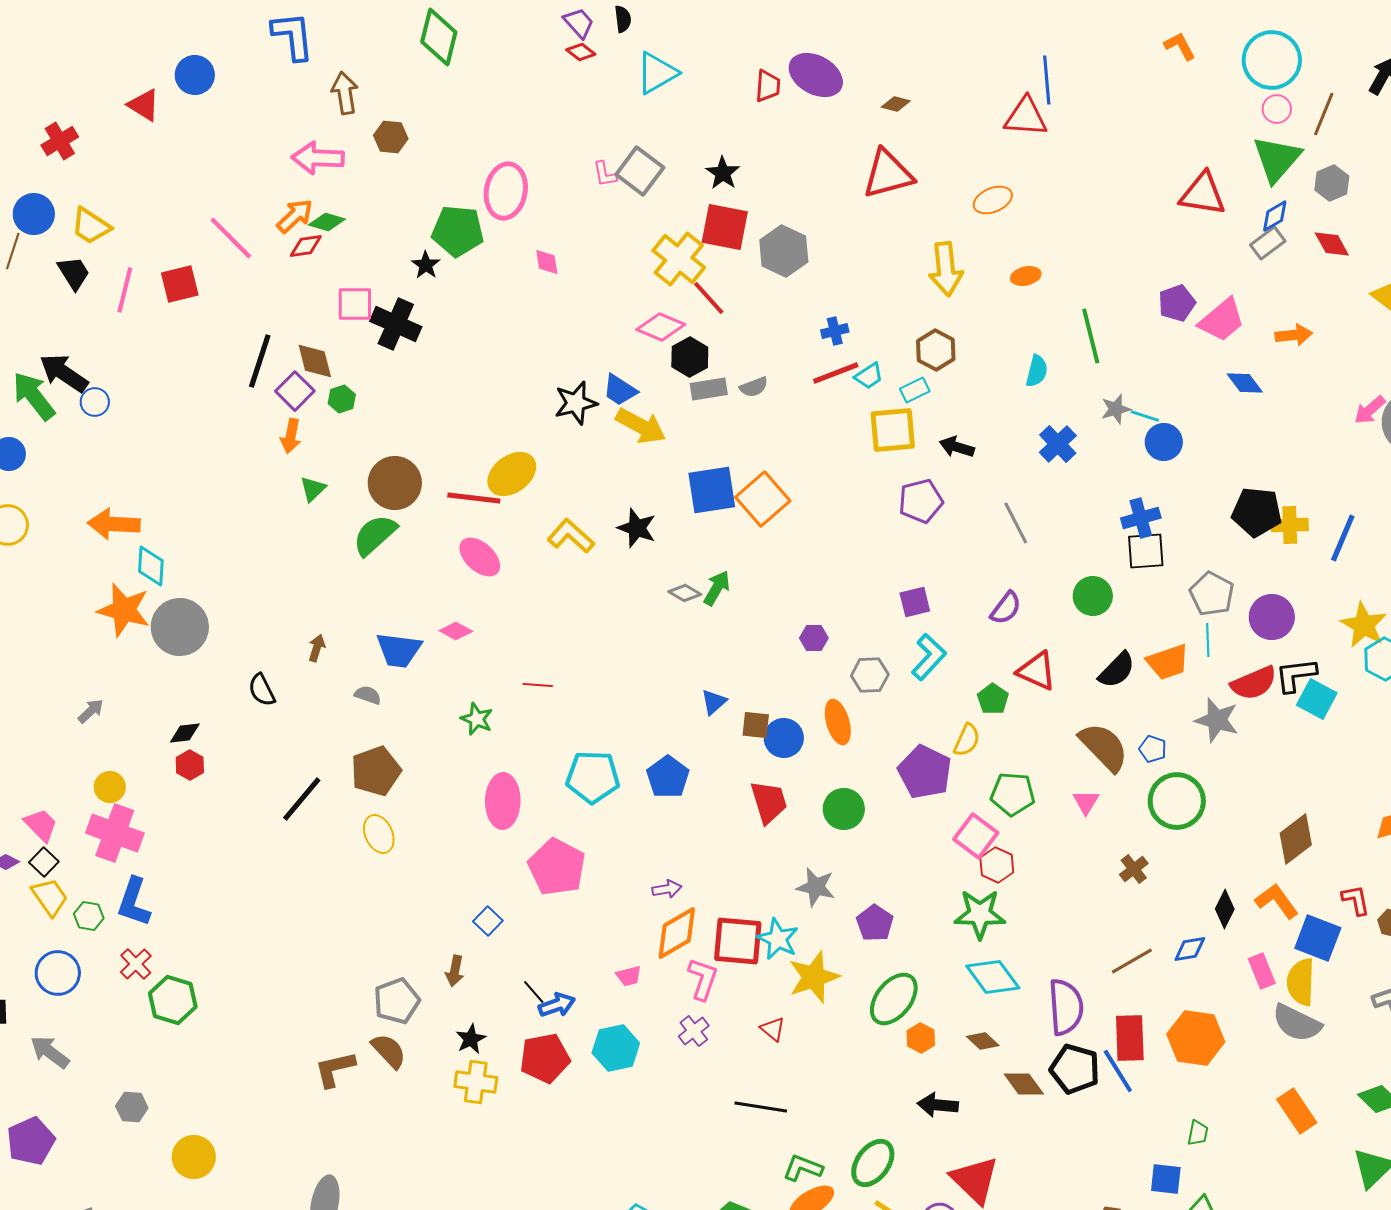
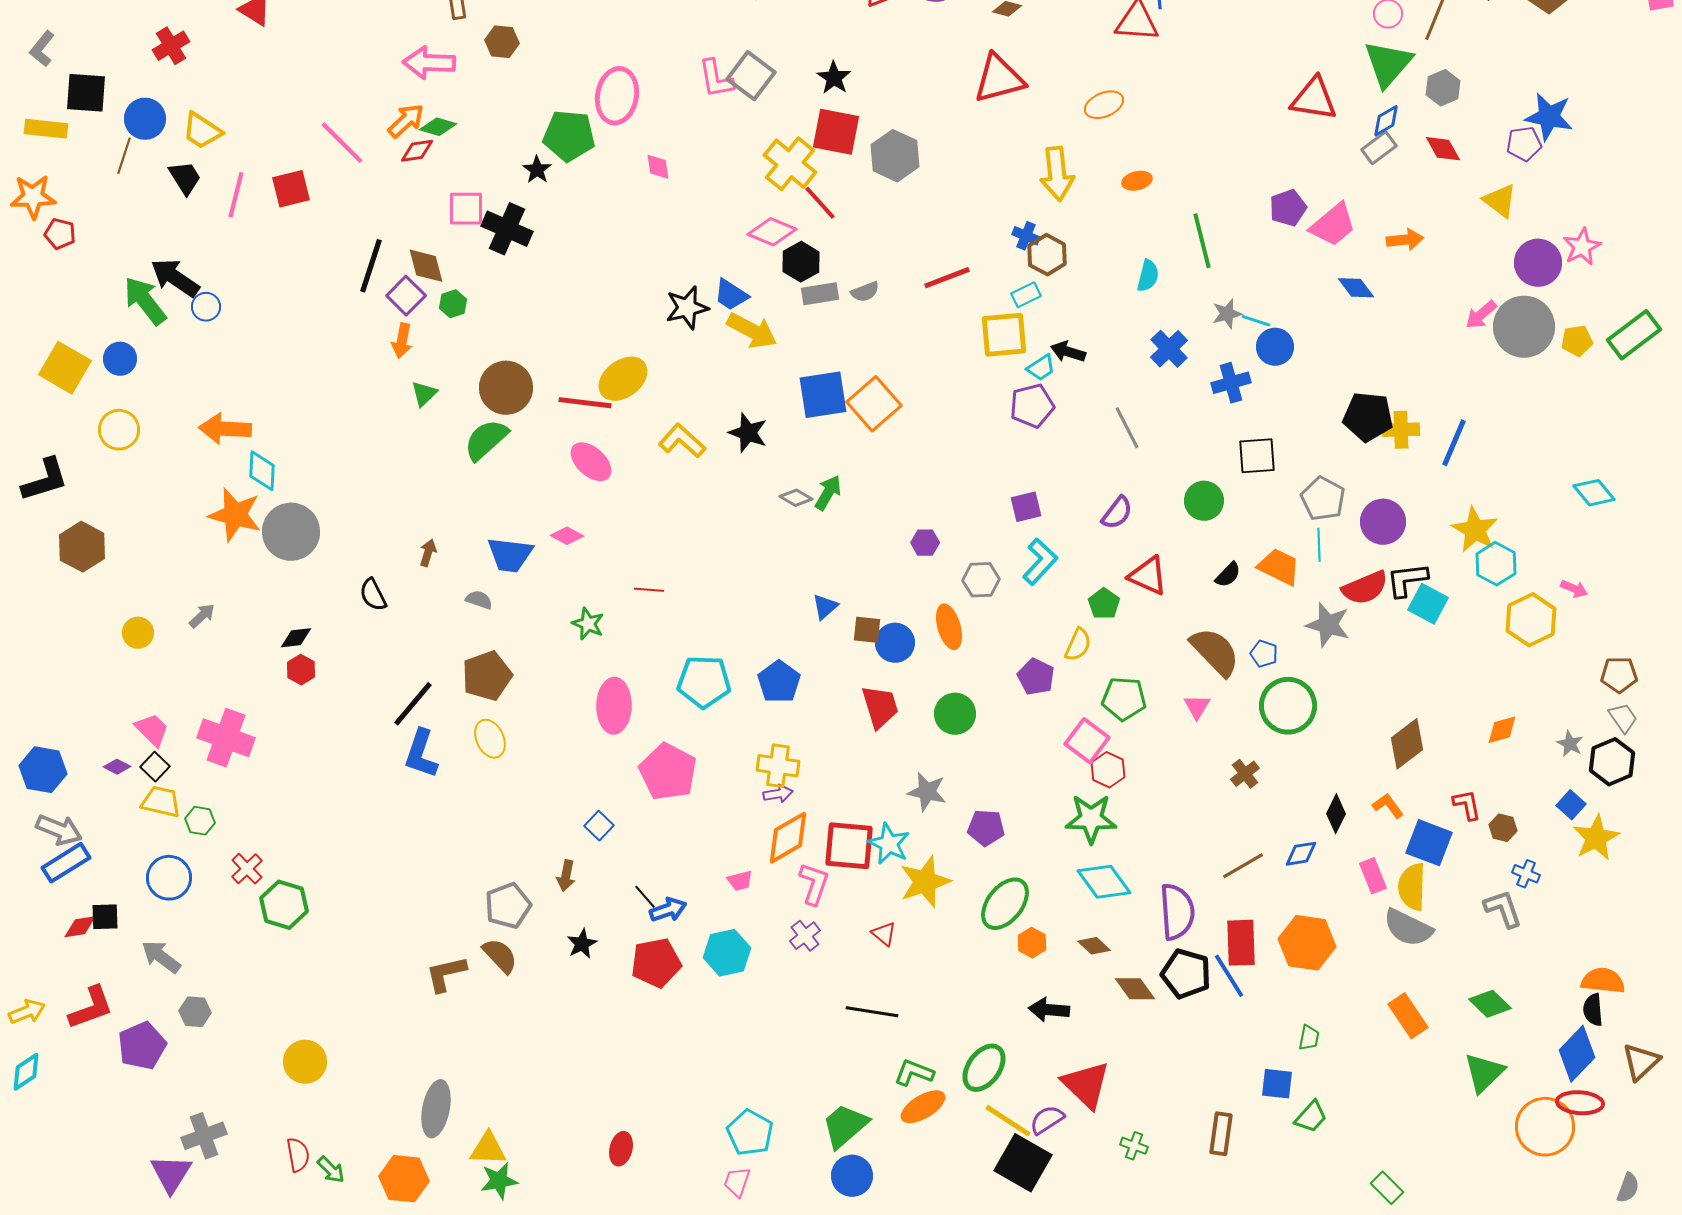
pink L-shape: (605, 174) -> (716, 79), size x1.5
blue cross: (835, 331) -> (1026, 236), moved, turned 36
cyan trapezoid: (869, 376) -> (1041, 368), moved
blue cross: (1141, 518) -> (1231, 383), moved
orange trapezoid: (1168, 662) -> (1279, 567), turned -135
black semicircle: (1117, 670) -> (1228, 575), size x0.7
purple pentagon: (925, 772) -> (1036, 677), size x0.7
yellow circle: (110, 787) -> (138, 633), moved
yellow trapezoid: (50, 897) -> (161, 802), turned -42
orange L-shape: (1277, 901) -> (1388, 806), size x0.7
blue L-shape: (134, 902) -> (421, 754), moved
purple pentagon: (875, 923) -> (986, 828), turned -30
yellow cross: (476, 1082) -> (778, 766), moved
gray hexagon: (132, 1107) -> (195, 1012), moved

